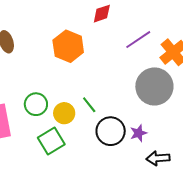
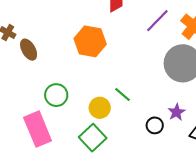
green circle: (36, 104) -> (56, 95), moved
black circle: (111, 131) -> (155, 125), moved, size x0.6

